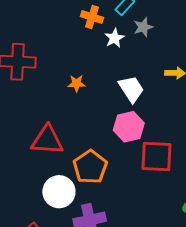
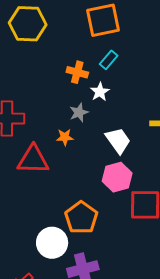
gray star: (143, 27) -> (79, 113), moved
red triangle: (47, 140) -> (33, 160), moved

